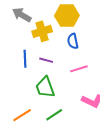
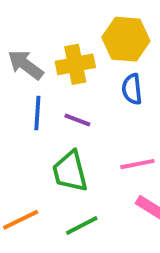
gray arrow: (22, 15) -> (25, 65), moved
pink line: (79, 69) -> (137, 164), moved

